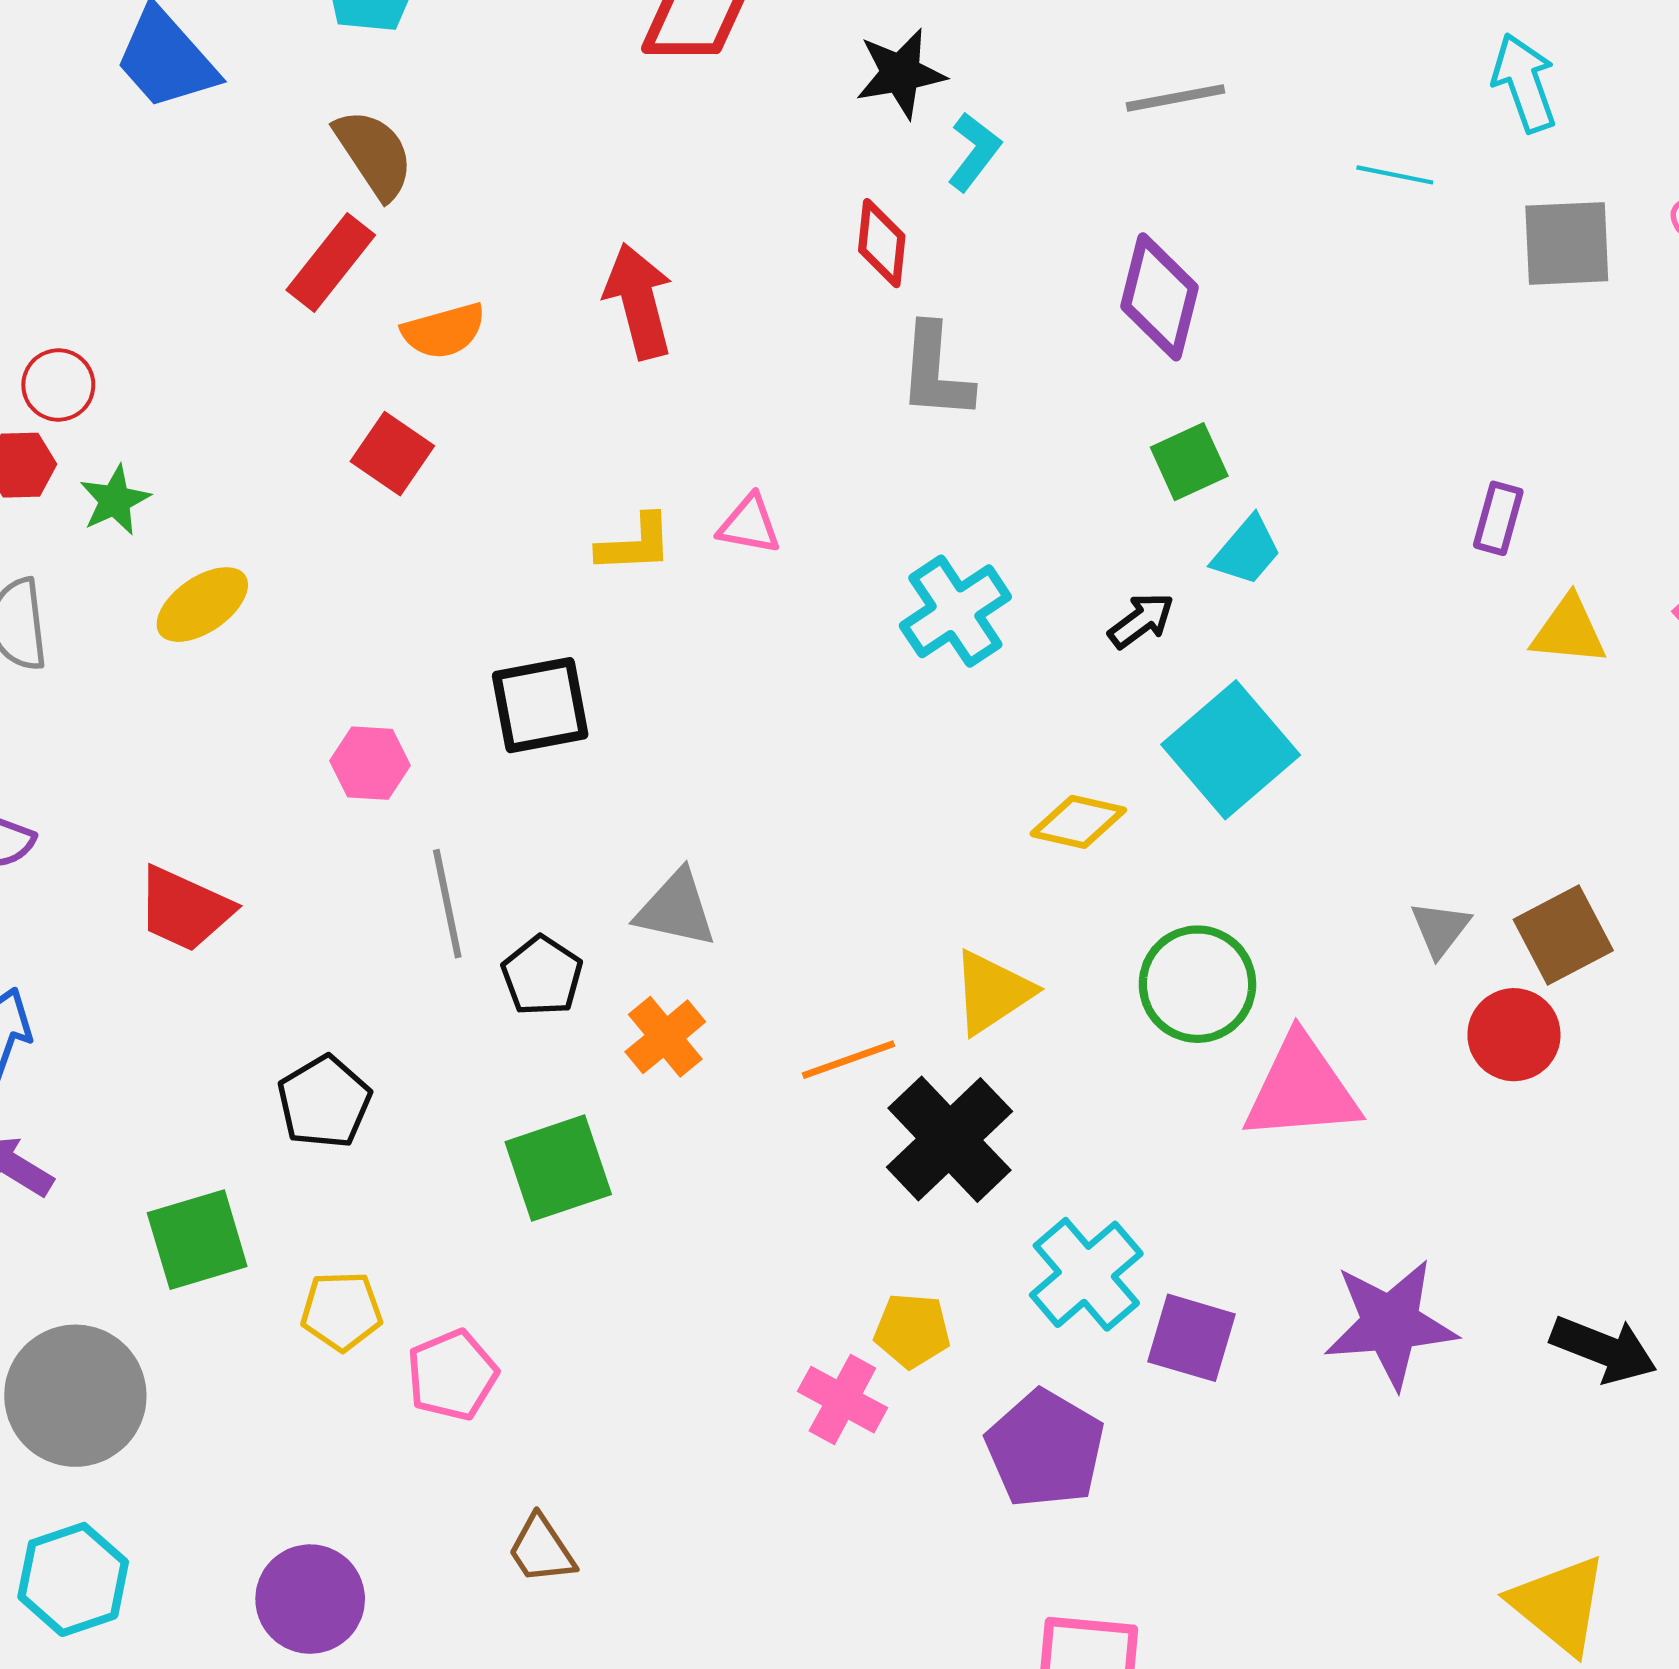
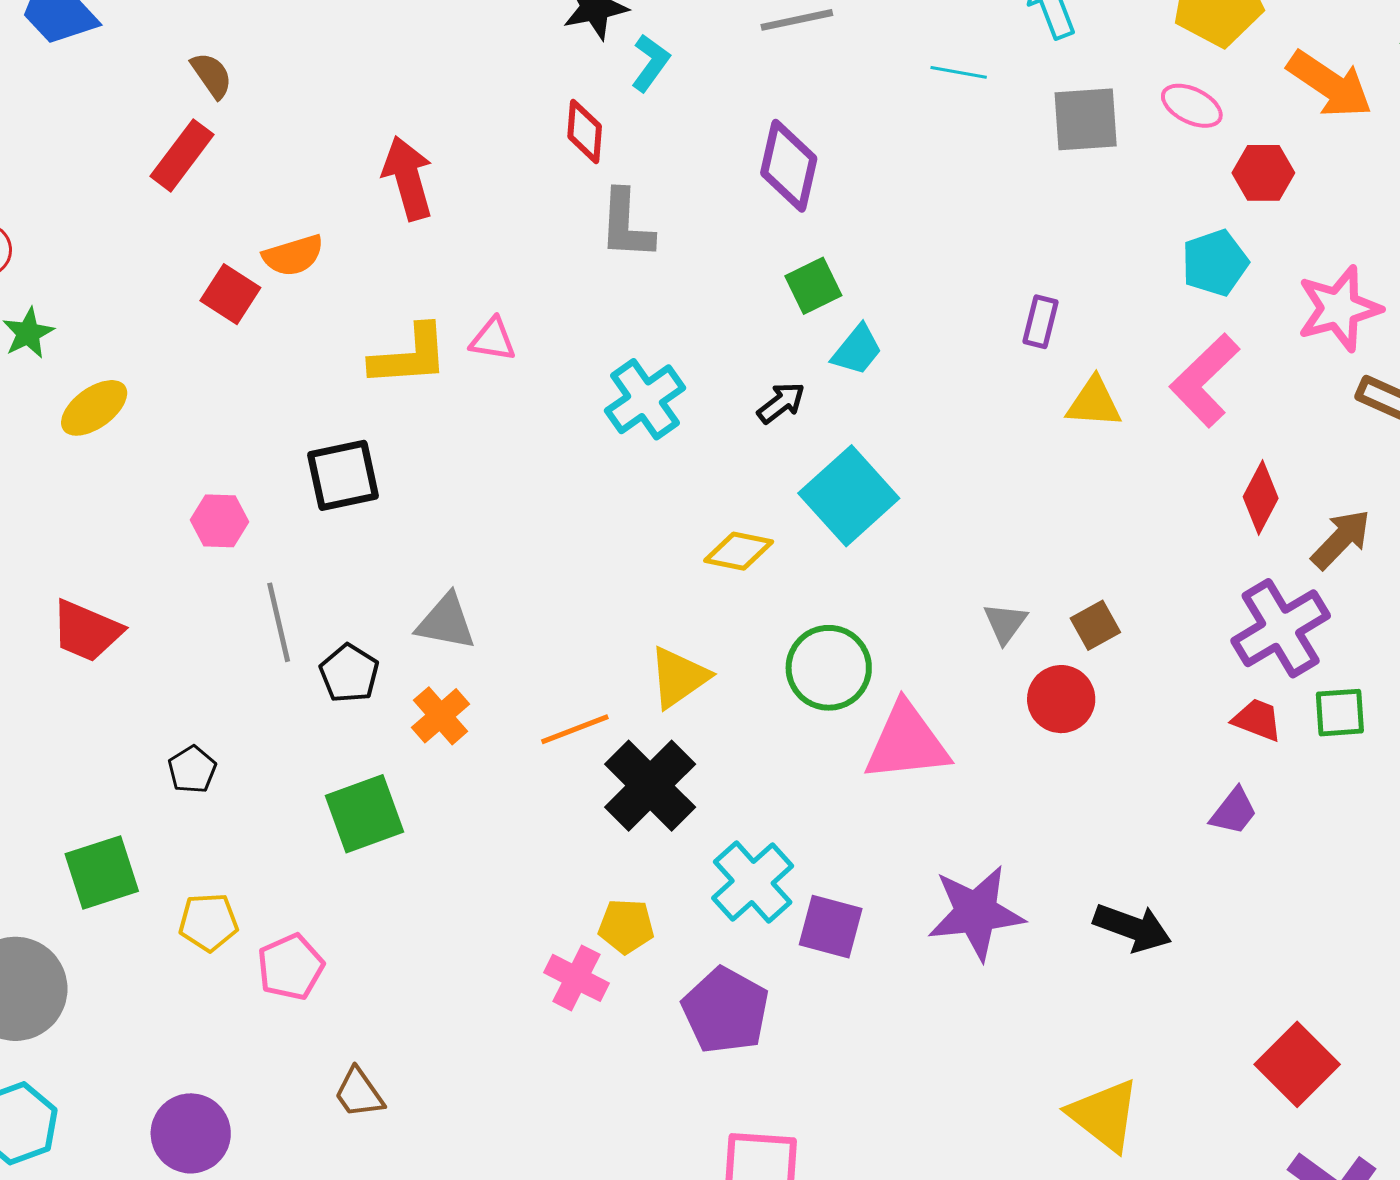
brown semicircle: (374, 154) -> (212, 75), size x0.7
orange semicircle: (444, 331) -> (293, 255), moved
yellow L-shape: (635, 544) -> (409, 356), size x1.4
brown square: (1563, 935) -> (1095, 625), size x0.7
black pentagon: (324, 1102) -> (192, 770), size x0.7

